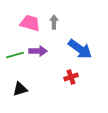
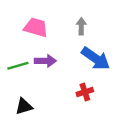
gray arrow: (54, 22) -> (81, 26), moved

